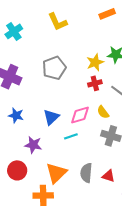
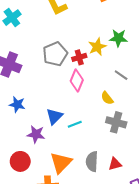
red cross: (95, 83) -> (79, 57), moved
pink diamond: (80, 115) -> (77, 80), moved, turned -50
blue triangle: (51, 117) -> (54, 116), moved
red triangle: (108, 176) -> (115, 164), turned -32

